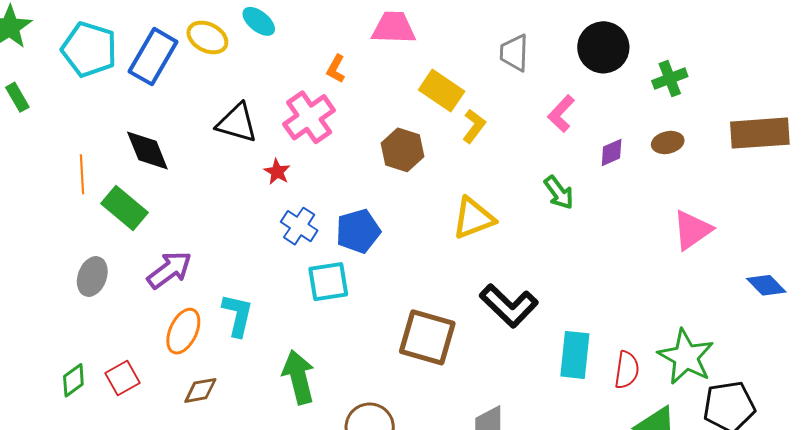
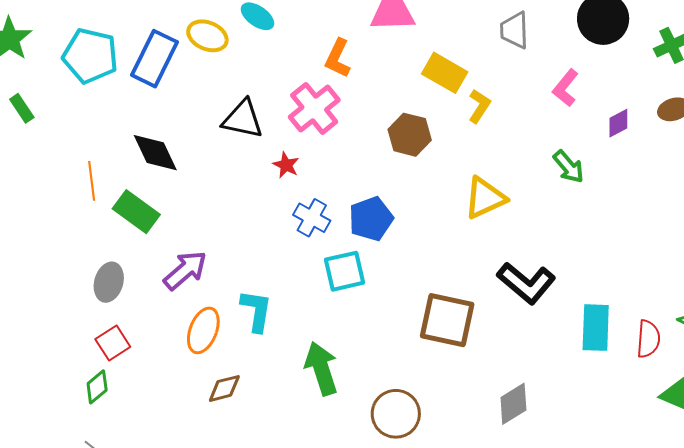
orange L-shape: (336, 69) -> (338, 58), size x1.4
red square: (122, 378) -> (113, 343), moved

